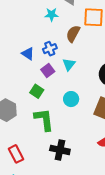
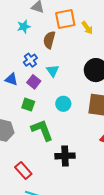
blue triangle: (28, 54) -> (11, 79), moved

